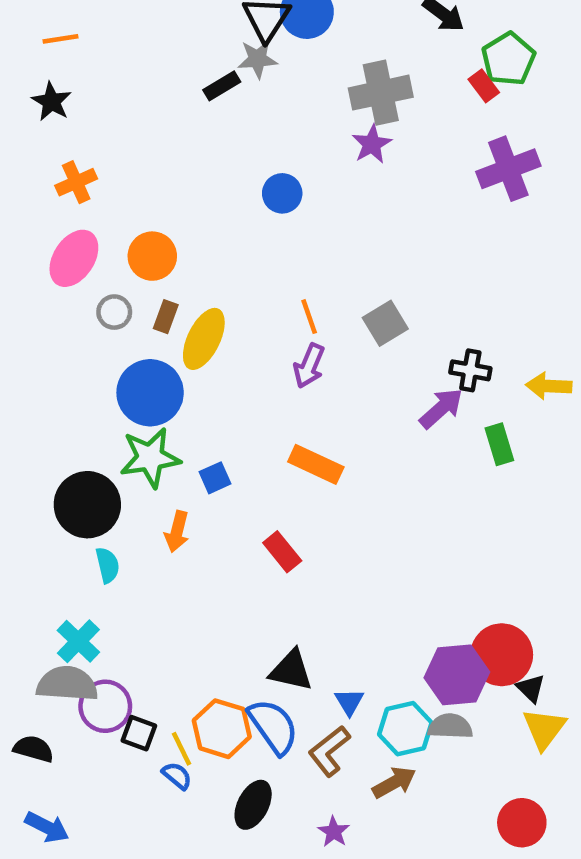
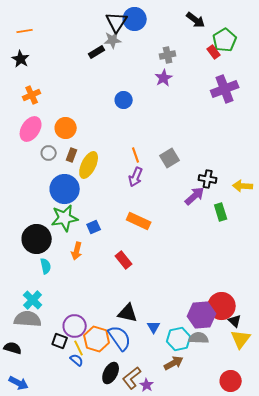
gray cross: (381, 93) -> (168, 55), size x0.6
purple circle: (105, 706) -> (75, 326), moved
brown L-shape: (329, 751) -> (132, 378), moved

